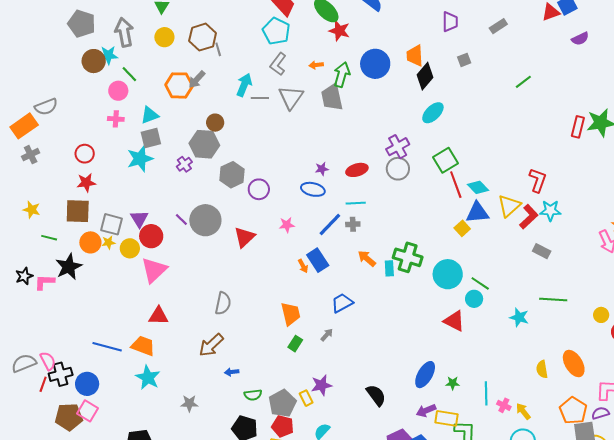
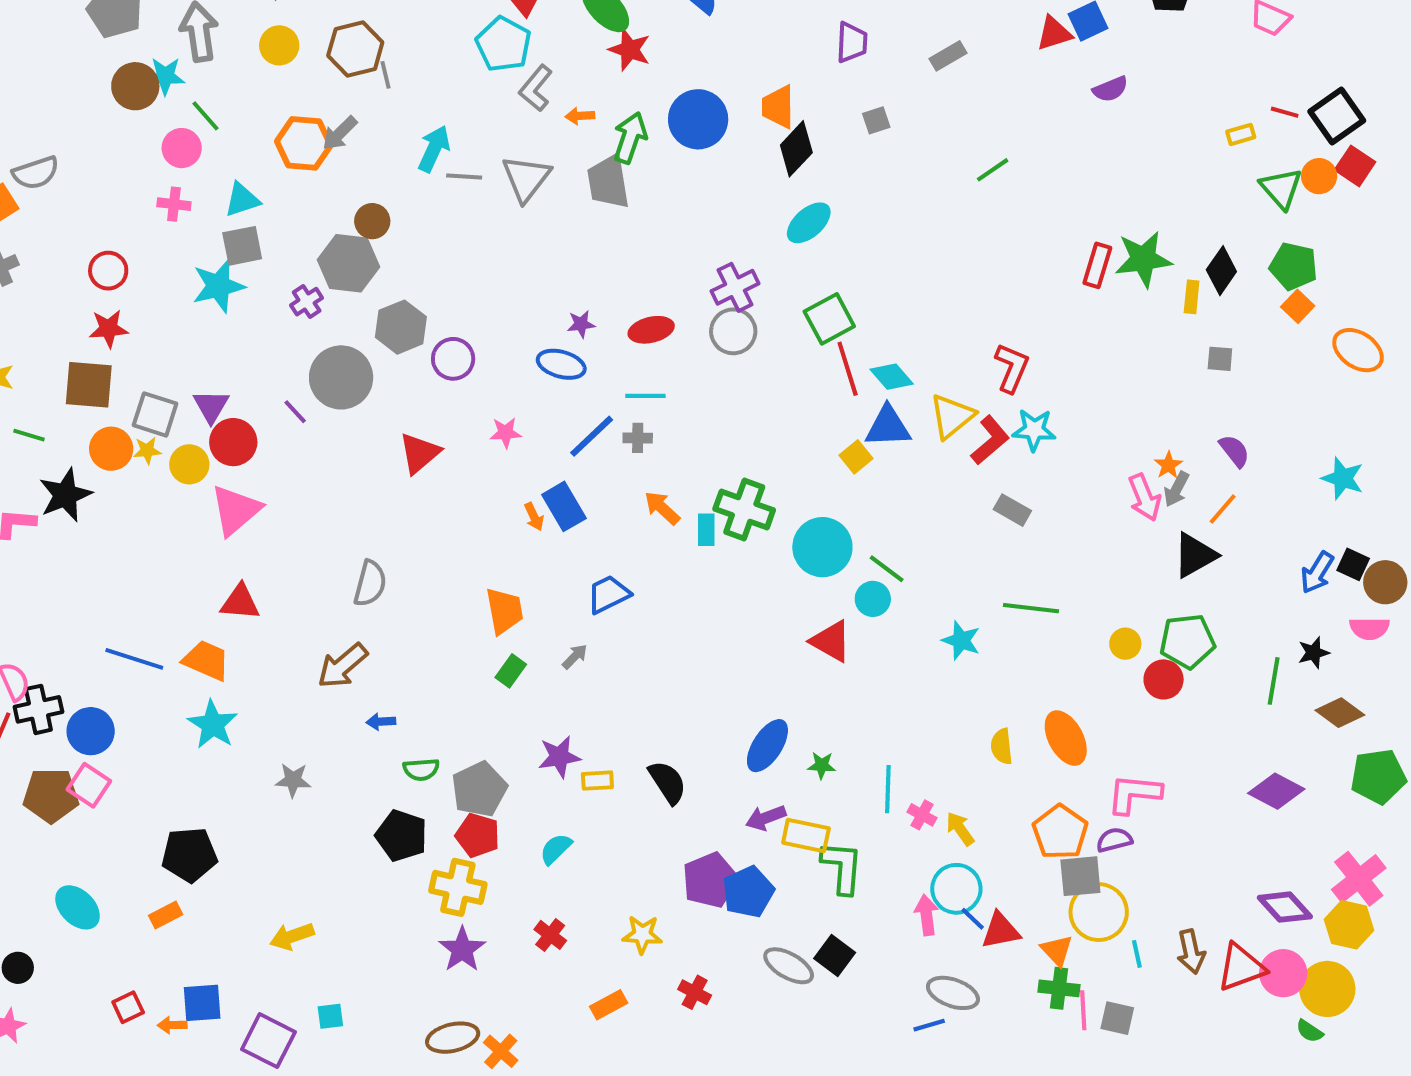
gray L-shape: (278, 64) -> (536, 88), moved
gray circle: (205, 220) -> (341, 377), moved
yellow rectangle: (306, 398) -> (597, 781), moved, turned -70

